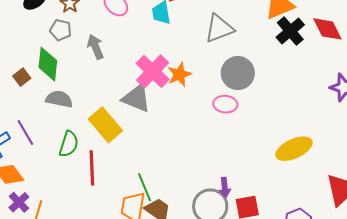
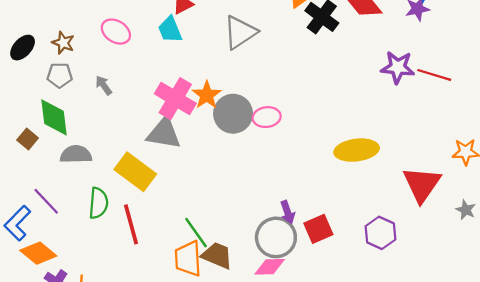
gray arrow: (95, 47) -> (104, 85), size x0.7
gray circle: (238, 73) -> (233, 114), moved
yellow ellipse: (294, 149) -> (357, 150), turned 30

